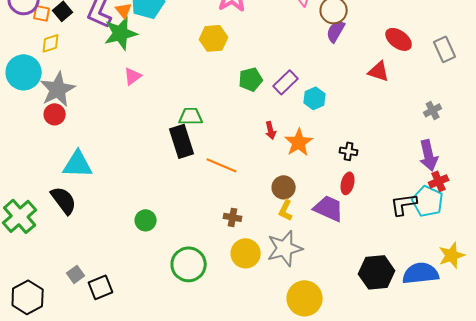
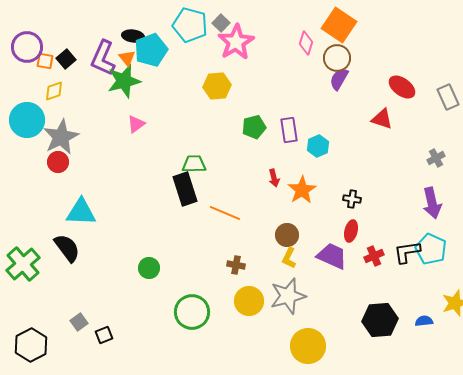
purple rectangle: (286, 82) -> (289, 130), turned -55
red cross: (439, 181) -> (374, 256), moved
blue semicircle: (421, 273) -> (424, 321), size x0.5
black square: (101, 287) -> (104, 335), size x0.7

